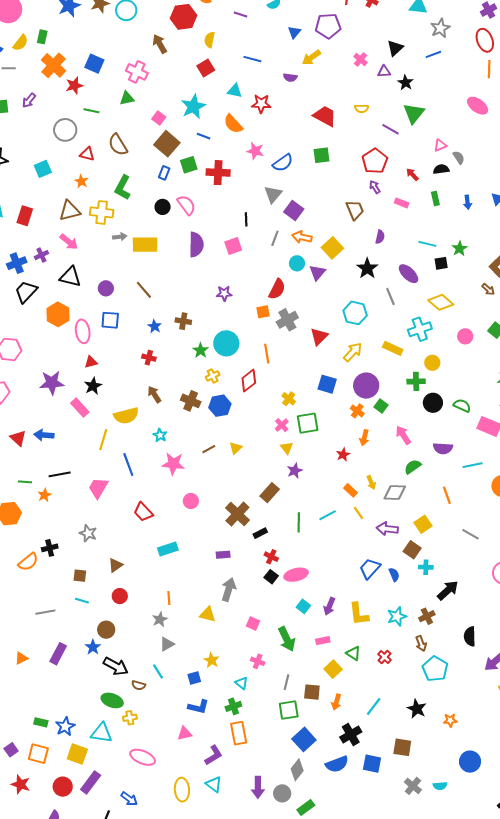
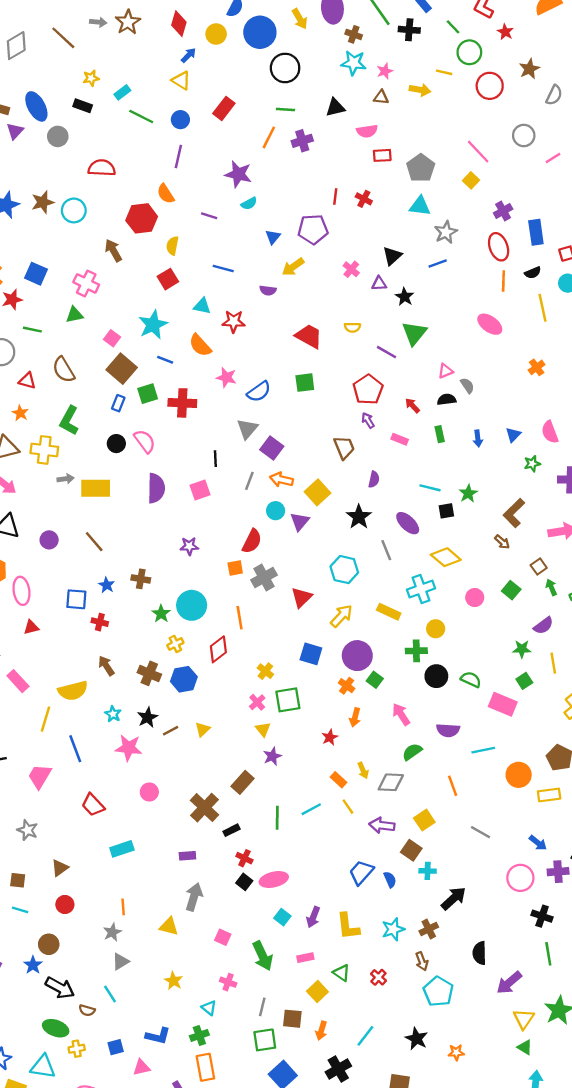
blue square: (110, 320) -> (76, 599), moved
black star: (93, 386) -> (147, 717), moved
blue square: (194, 678) -> (116, 1047), moved

